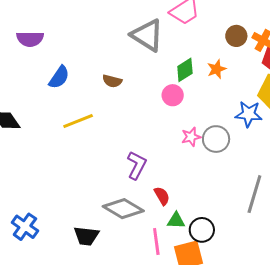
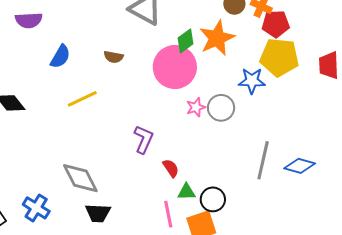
orange star: (217, 69) -> (217, 38), size x1.8
pink circle: (173, 95) -> (175, 67), size x2.0
gray diamond: (123, 209) -> (80, 178), moved, turned 36

